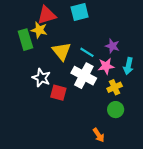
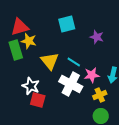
red triangle: (47, 15) -> (20, 27), moved
purple star: (112, 46) -> (97, 37), moved
red square: (58, 93) -> (38, 100), moved

